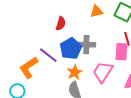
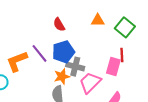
red semicircle: (61, 24) -> (59, 25), turned 120
gray cross: (86, 45) -> (75, 67), moved

